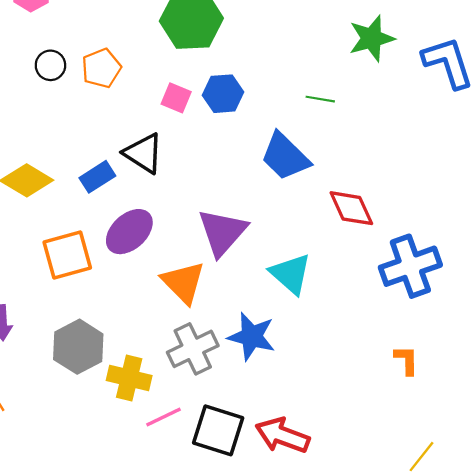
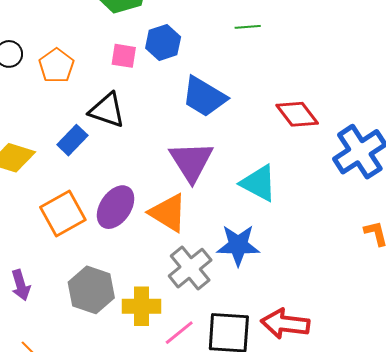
orange pentagon: (101, 68) -> (56, 66), moved
blue trapezoid: (285, 156) -> (204, 97), moved
purple ellipse: (129, 232) -> (116, 207), moved

